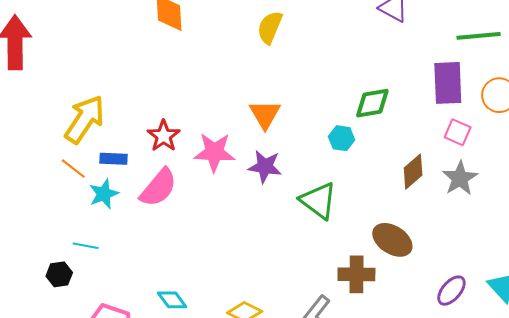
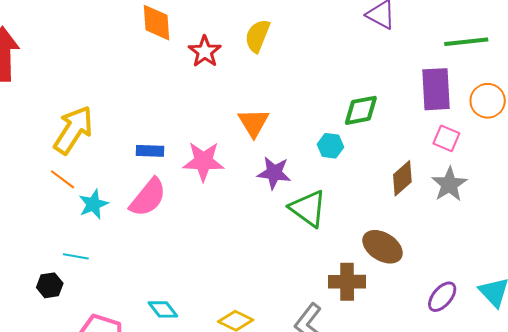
red star: (164, 136) -> (205, 52), moved
blue rectangle: (114, 159) -> (150, 151), moved
purple star: (265, 167) -> (274, 173), moved

